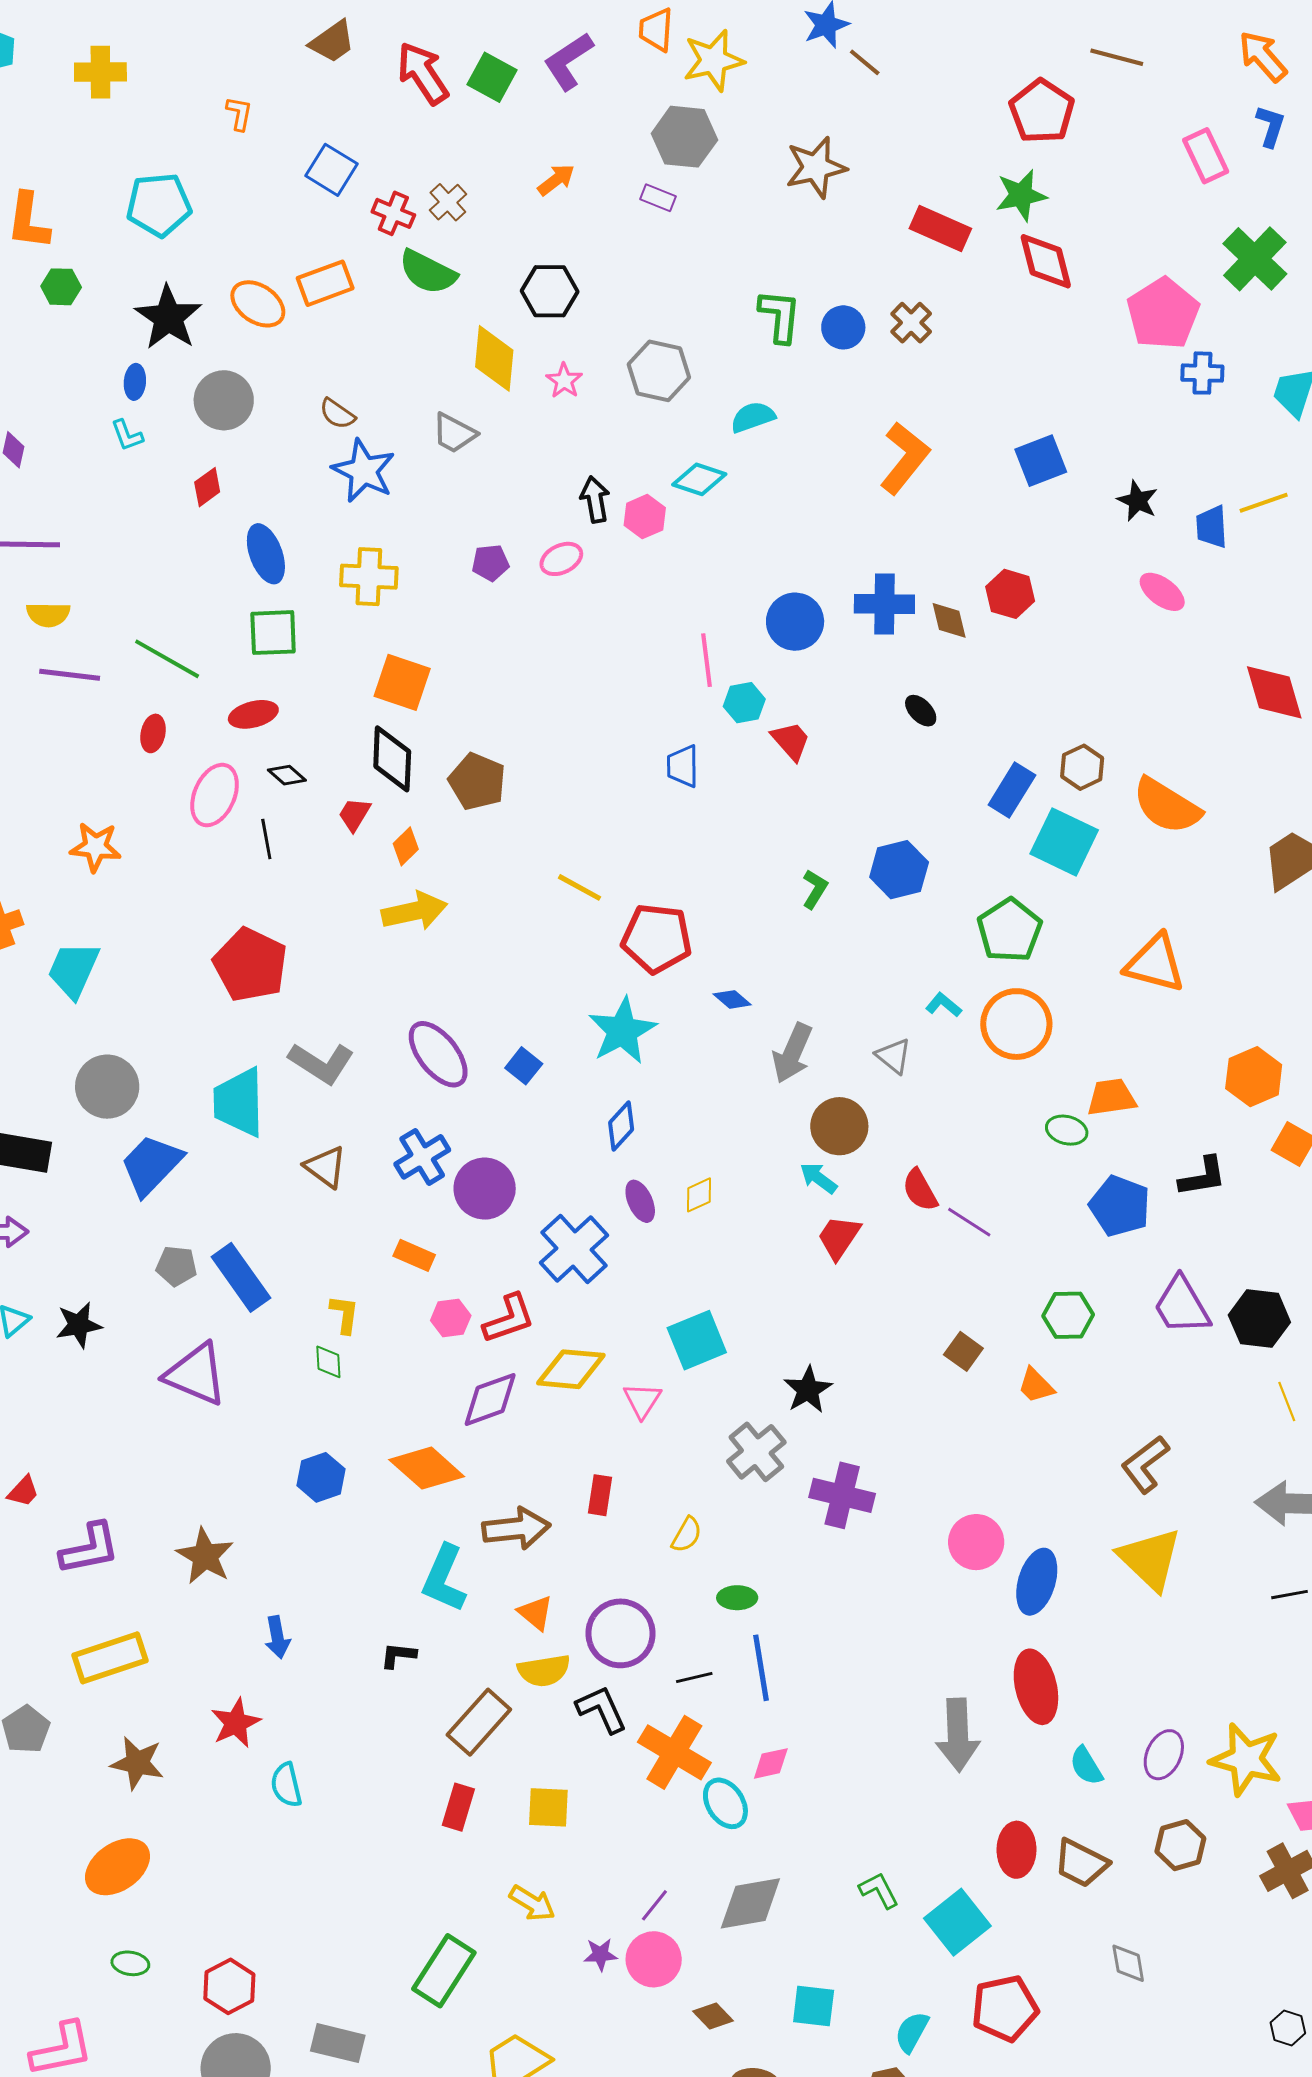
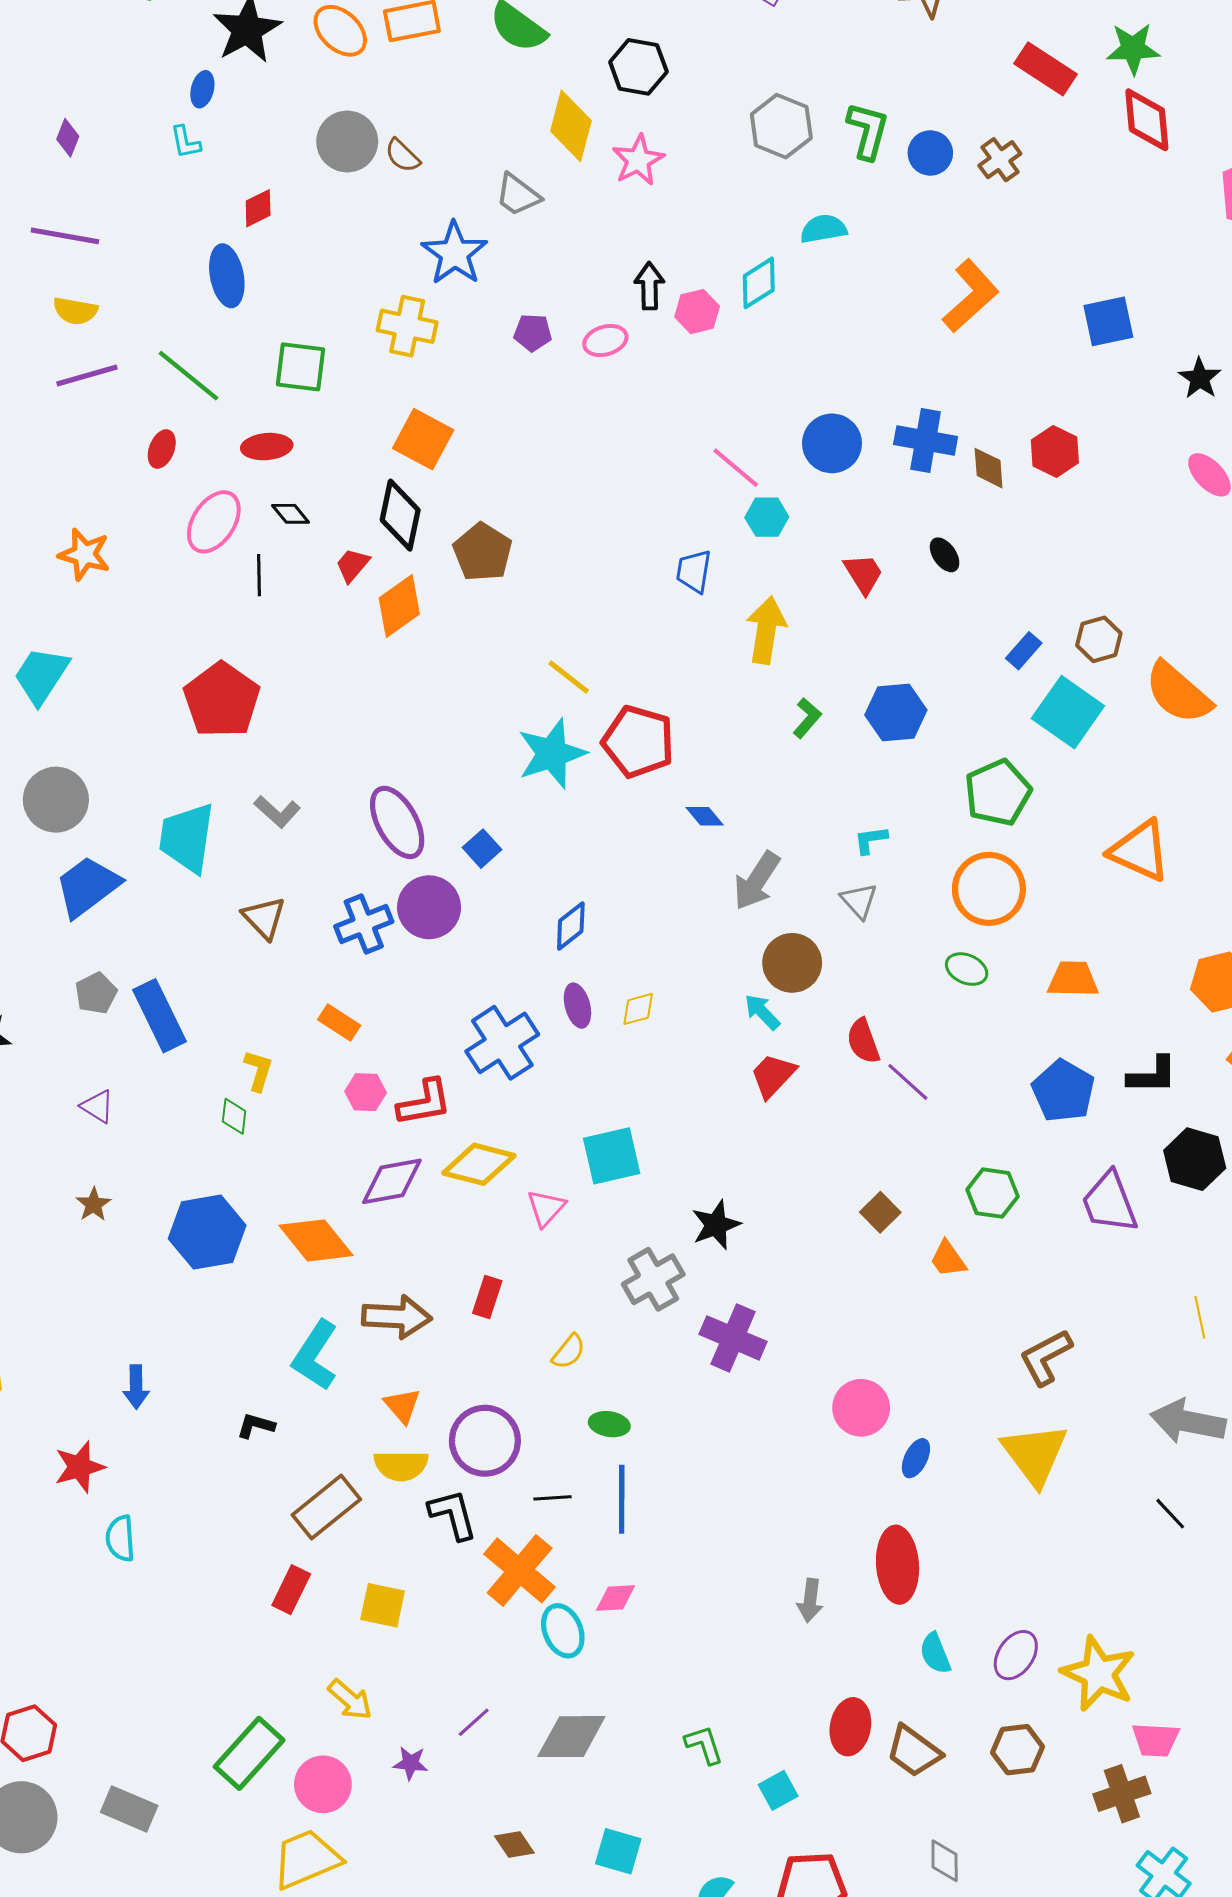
gray hexagon: (659, 371) -> (781, 126), moved
pink star: (564, 381) -> (638, 160), size x1.4
gray circle: (224, 400) -> (347, 142), moved
blue star: (364, 471) -> (455, 253), moved
cyan diamond: (699, 479) -> (759, 283), turned -60
blue ellipse: (266, 554) -> (227, 276), moved
pink line: (707, 660) -> (736, 468), turned -52
purple line: (70, 675) -> (87, 375), turned -32
red trapezoid: (791, 741) -> (863, 574), moved
blue rectangle: (1012, 790) -> (1024, 651), size x0.7
orange diamond: (406, 846) -> (399, 606), size x1.6
yellow arrow: (414, 911) -> (766, 630), moved, turned -78
cyan L-shape: (944, 1005) -> (871, 840), moved, turned -57
cyan star: (622, 1031) -> (552, 754), moved
gray L-shape: (321, 1063) -> (277, 812), size x0.7
green ellipse: (1067, 1130) -> (967, 969), moved
purple circle: (485, 1189) -> (429, 907), moved
gray pentagon: (176, 1266) -> (96, 993), turned 30
black hexagon: (1259, 1319) -> (1195, 1159), moved
purple triangle: (196, 1374) -> (97, 1106), size x0.5
blue hexagon: (321, 1477) -> (207, 1232), size x1.5
brown star: (205, 1556) -> (94, 1204), moved, size x0.6
blue ellipse: (1037, 1582) -> (916, 1458), size x0.6
black line: (1289, 1595) -> (1170, 1514), turned 48
gray arrow: (958, 1735) -> (810, 1600), size x0.6
cyan square: (957, 1922) -> (778, 1790), size x0.6
pink circle: (654, 1959) -> (323, 1784), moved

